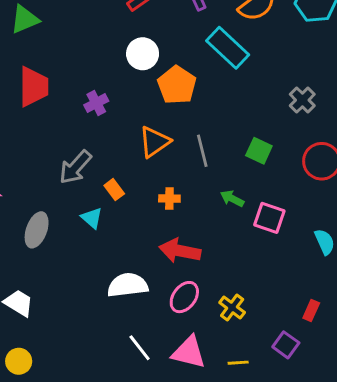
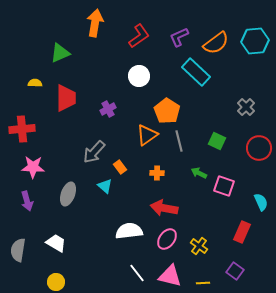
orange pentagon: (177, 85) -> (167, 111), moved
red rectangle: (311, 310) -> (242, 232), moved, size x1.5

